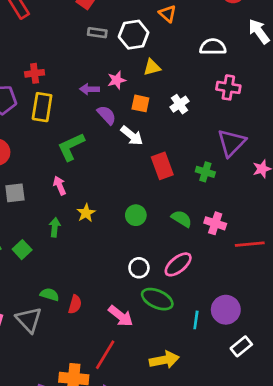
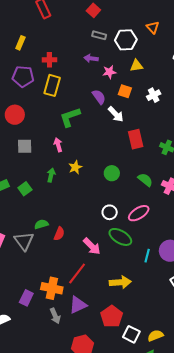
purple arrow: (90, 89) -> (91, 58), moved
green semicircle: (50, 295) -> (41, 224), turned -40

